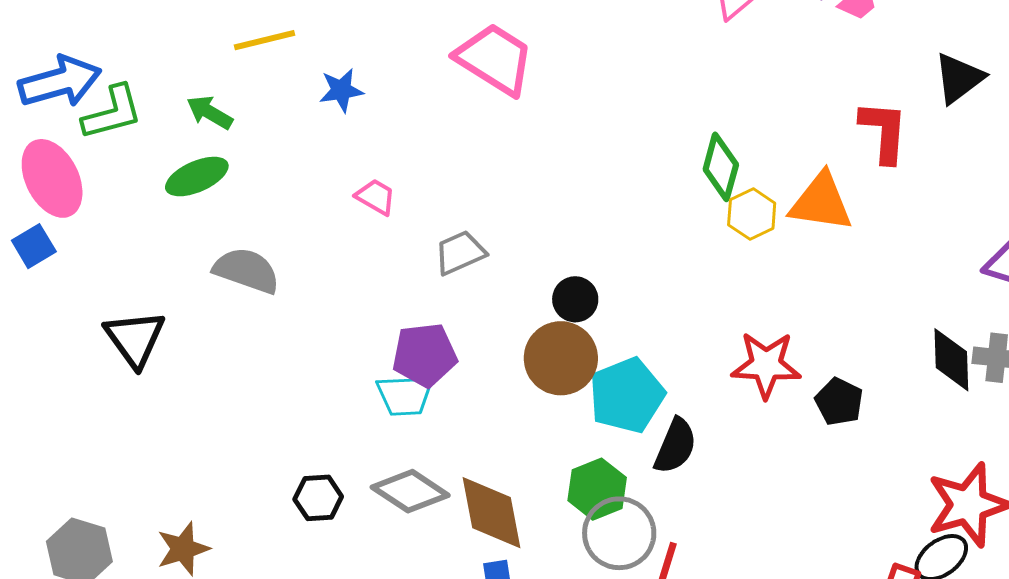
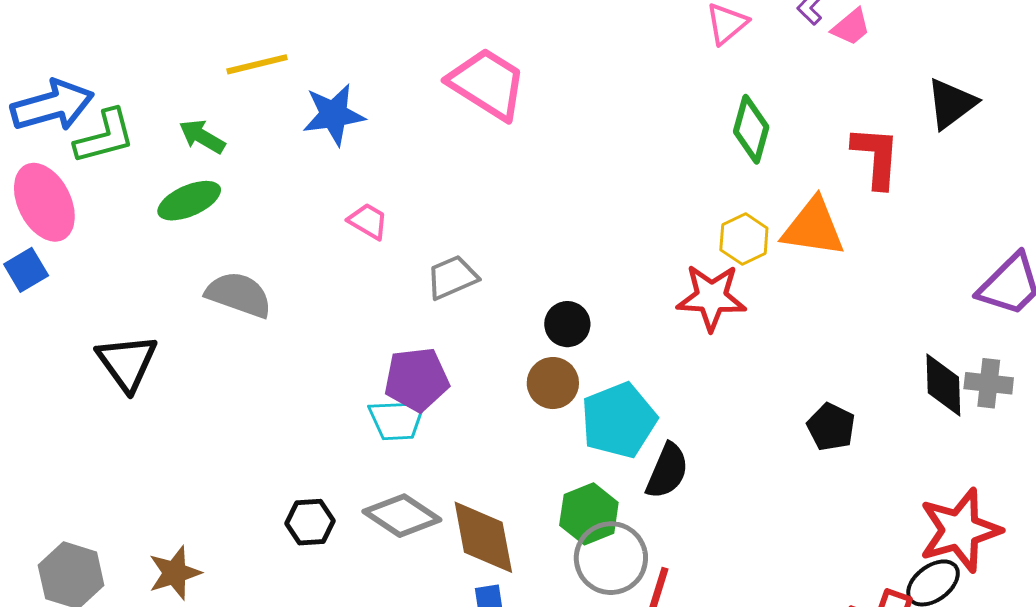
blue star: (341, 90) -> (334, 115), size x1.4
green diamond: (721, 167) -> (751, 129), moved
brown circle: (561, 358) -> (553, 383), size x0.7
red star: (766, 365) -> (711, 297), moved

